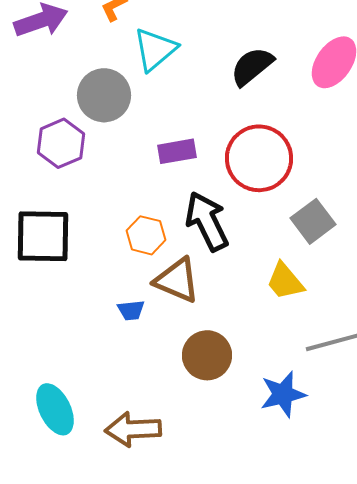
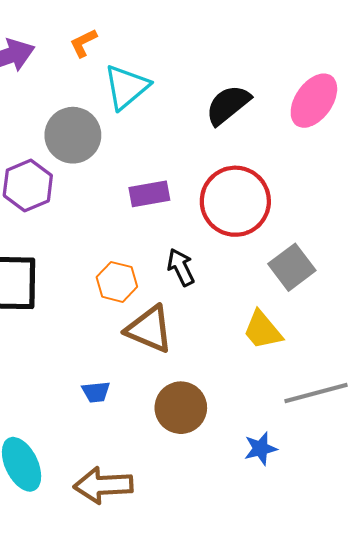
black arrow: (207, 221) -> (181, 267), size x0.6
blue trapezoid: (131, 310) -> (96, 392), moved
blue star: (283, 394) -> (260, 449), size x0.7

